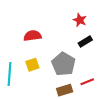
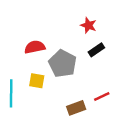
gray pentagon: (63, 64) -> (63, 64), moved
yellow square: (32, 65) -> (37, 81), turned 32

